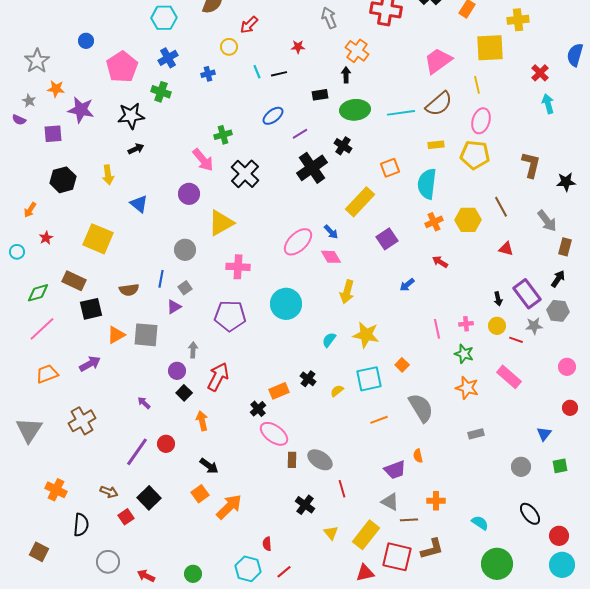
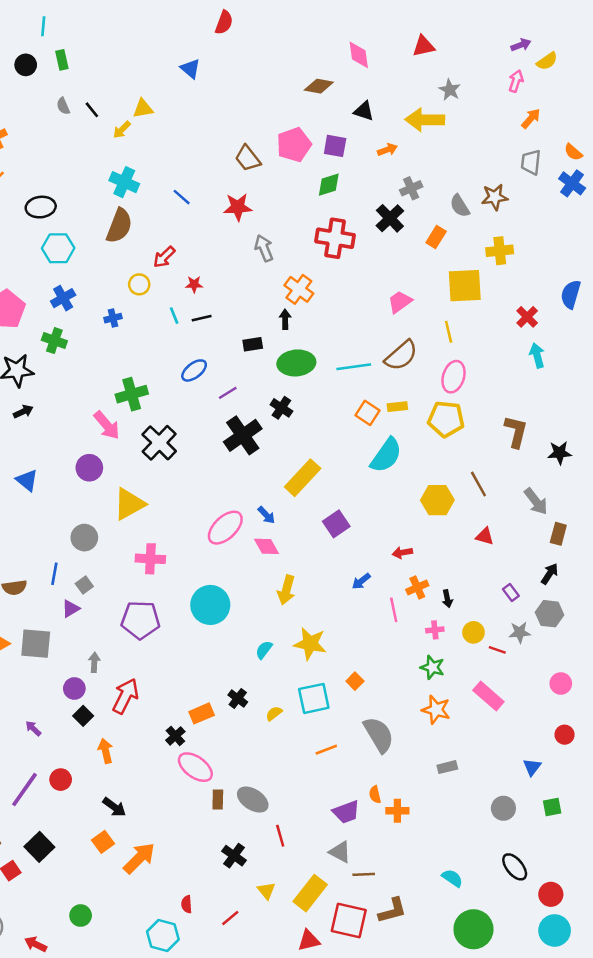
red star: (298, 47) -> (194, 284), moved
pink trapezoid: (438, 61) -> (400, 302), size x0.7
green cross: (223, 135) -> (132, 394), size x1.4
orange square: (390, 168) -> (367, 413), moved, turned -36
cyan semicircle: (427, 184) -> (386, 455), turned -152
orange cross: (434, 222) -> (417, 587), moved
red arrow: (440, 262) -> (402, 553), turned -42
purple rectangle: (527, 294) -> (511, 592), size x0.5
black arrow: (498, 299) -> (447, 599), moved
pink line: (437, 329) -> (394, 610), moved
orange cross: (436, 501) -> (397, 811), moved
red line: (284, 572) -> (230, 918), moved
green circle: (193, 574) -> (81, 916), moved

